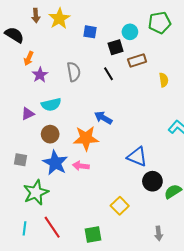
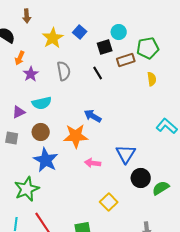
yellow star: (59, 19) -> (53, 38), moved
green pentagon: (160, 23) -> (148, 48), moved
blue square: (90, 32) -> (80, 32), turned 32
blue triangle: (137, 157) -> (126, 154), turned 40
gray square: (20, 160) -> (12, 138), moved
pink arrow: (81, 166) -> (93, 163), moved

